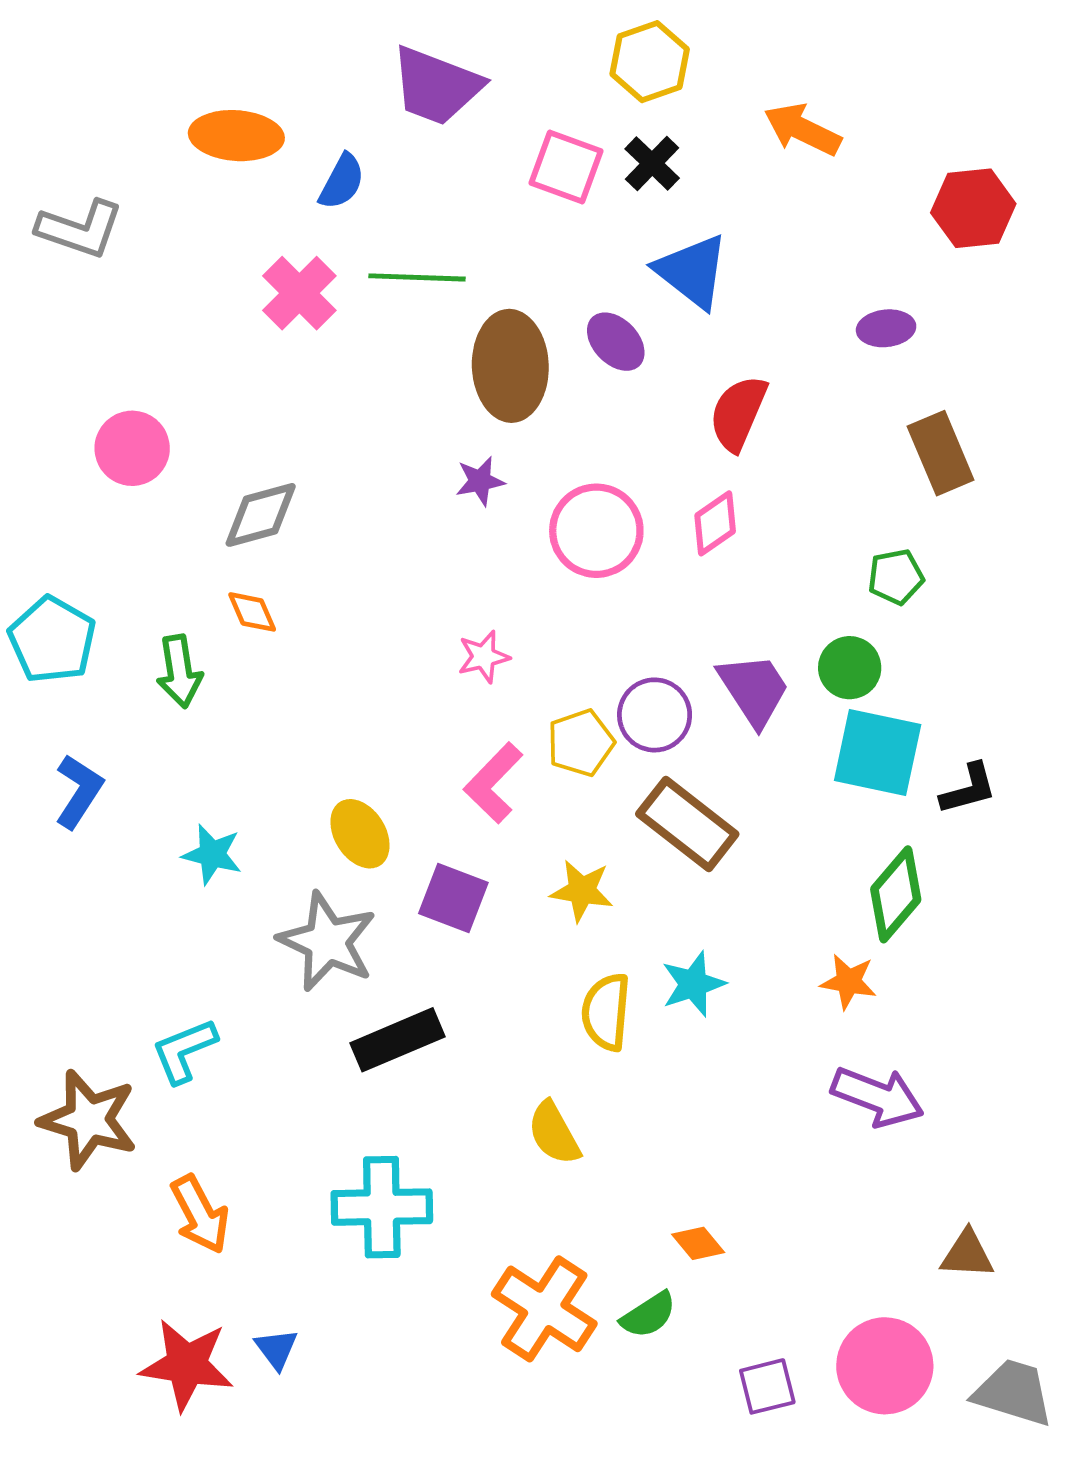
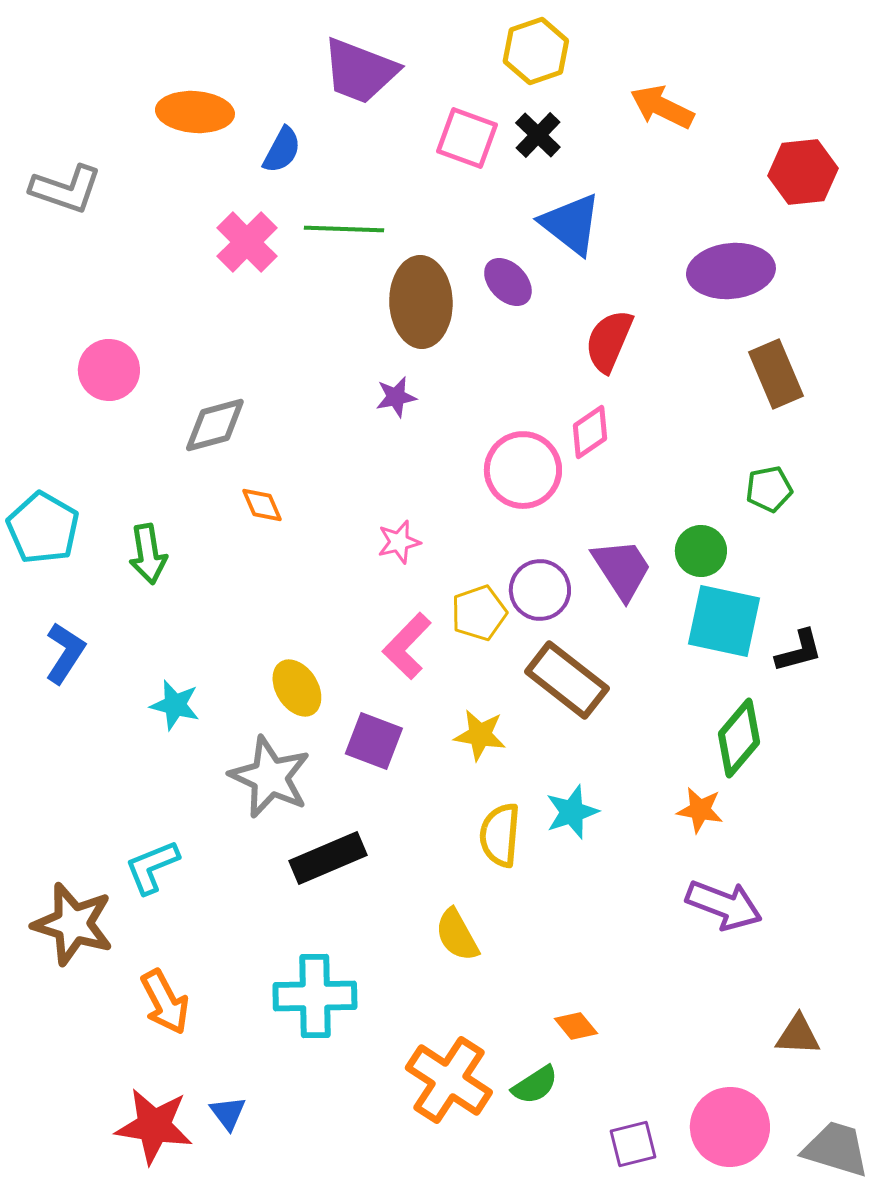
purple ellipse: (886, 328) -> (731, 271), size x1.8
pink circle: (596, 531) -> (523, 470), moved
green pentagon: (896, 577) -> (769, 489), moved
orange diamond: (252, 612) -> (262, 505), moved

